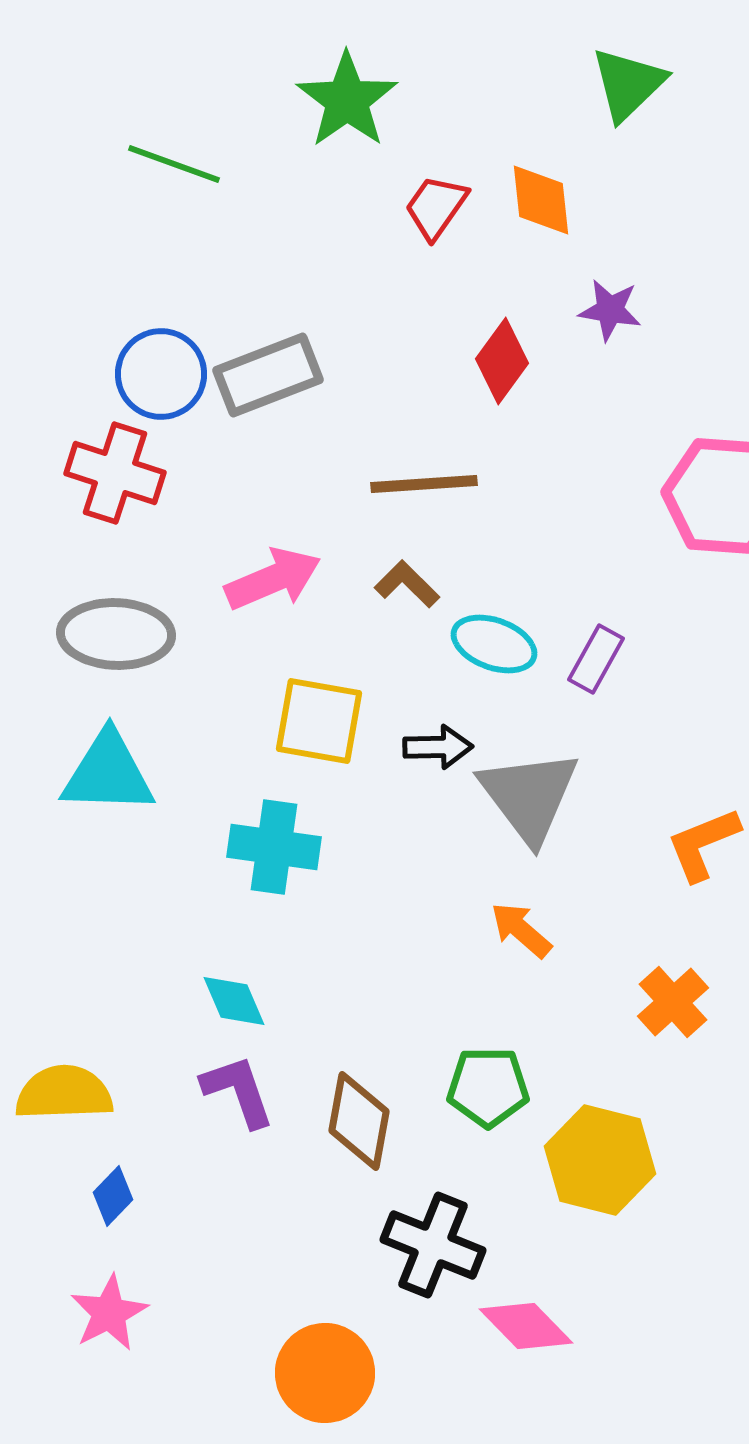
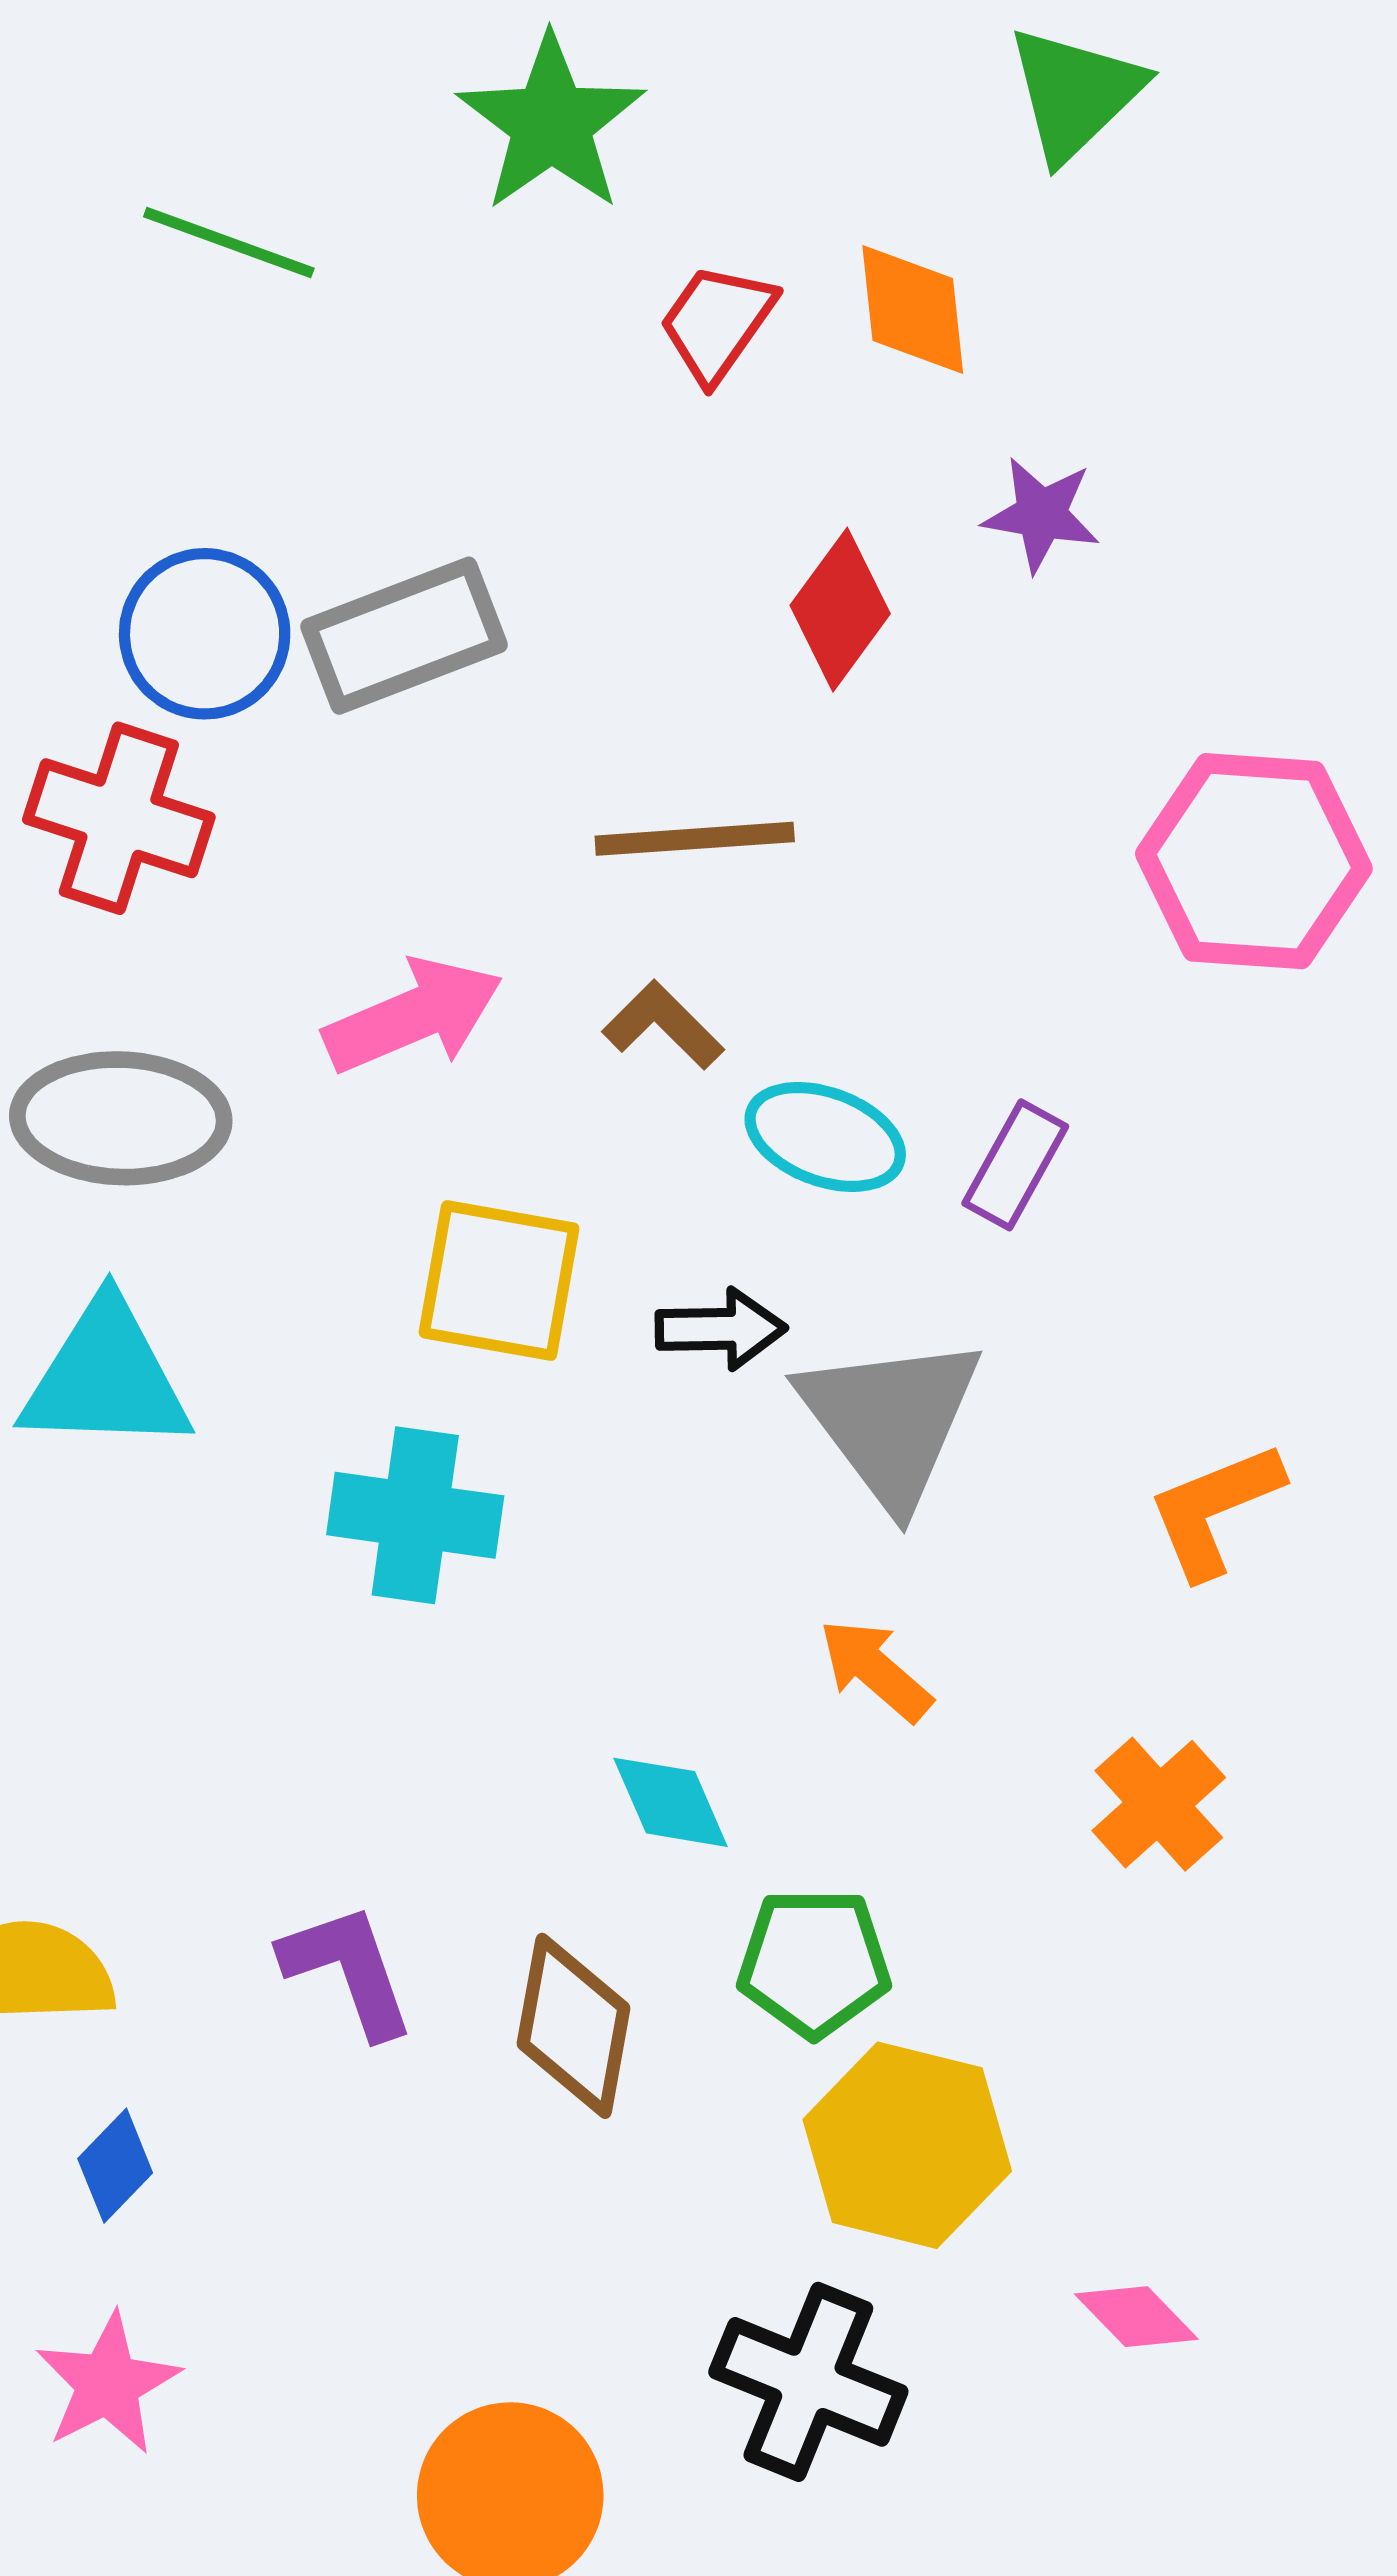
cyan diamond: (234, 1001) -> (670, 1802), moved
yellow hexagon: (600, 1160) -> (907, 2145), moved
black cross: (433, 1245) -> (808, 2382), moved
pink diamond: (526, 1326) -> (1136, 2317), moved, size x0.7

